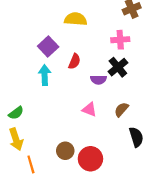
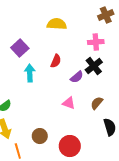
purple square: (48, 47) -> (20, 48), moved
purple semicircle: (98, 80) -> (77, 77), turned -40
brown circle: (65, 151) -> (40, 136), moved

